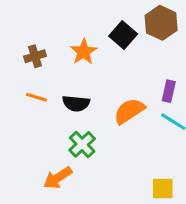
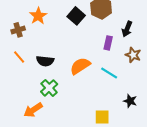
orange star: (84, 52) -> (38, 16), moved
purple rectangle: (169, 91) -> (108, 43), moved
orange line: (36, 97) -> (19, 57), turned 32

